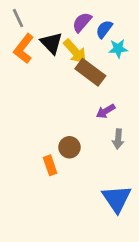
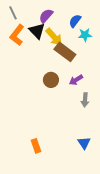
purple semicircle: (82, 22) -> (46, 16), moved
brown circle: (69, 147) -> (51, 80), moved
orange rectangle: (50, 165) -> (36, 146), moved
blue triangle: (117, 199) -> (84, 143), size x0.6

